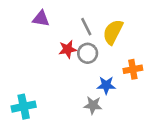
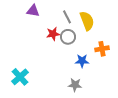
yellow semicircle: (113, 32) -> (87, 21), turned 132
gray star: (93, 105) -> (75, 85), moved
cyan cross: (24, 107) -> (20, 77), turned -30

